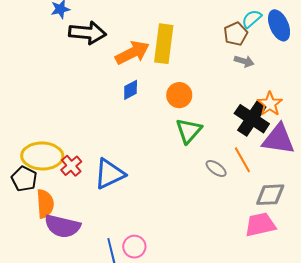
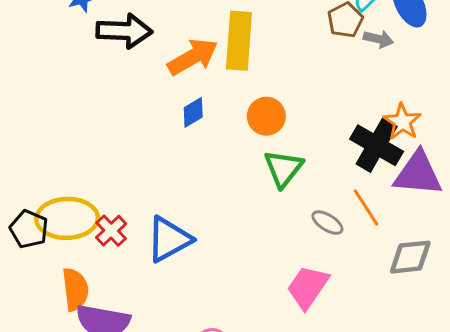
gray arrow: (244, 61) -> (378, 39), moved
black pentagon: (24, 179) -> (29, 229), moved
pink trapezoid: (260, 225) -> (308, 287), moved, turned -40

